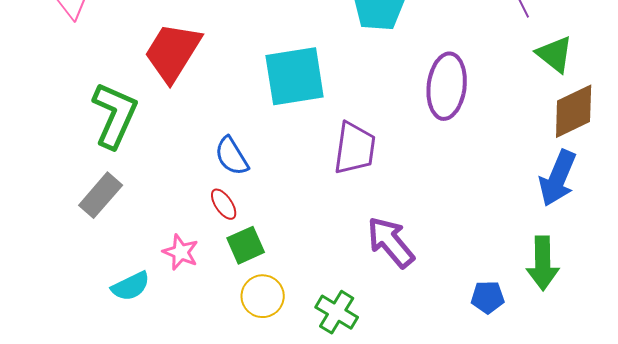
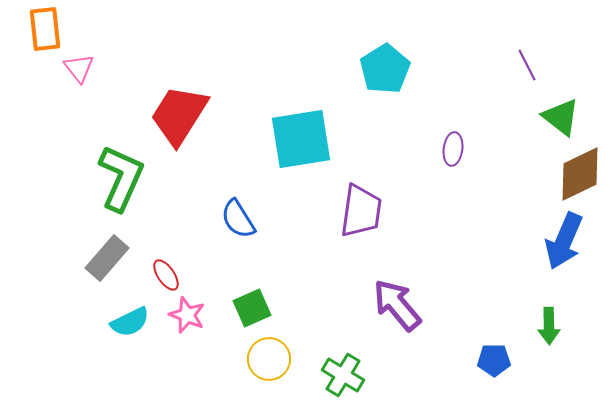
purple ellipse: (447, 86) -> (453, 149), size x0.5
red ellipse: (224, 204) -> (166, 275), moved
green arrow: (543, 263) -> (549, 326), size x0.7
cyan semicircle: (131, 286) -> (130, 322), moved

